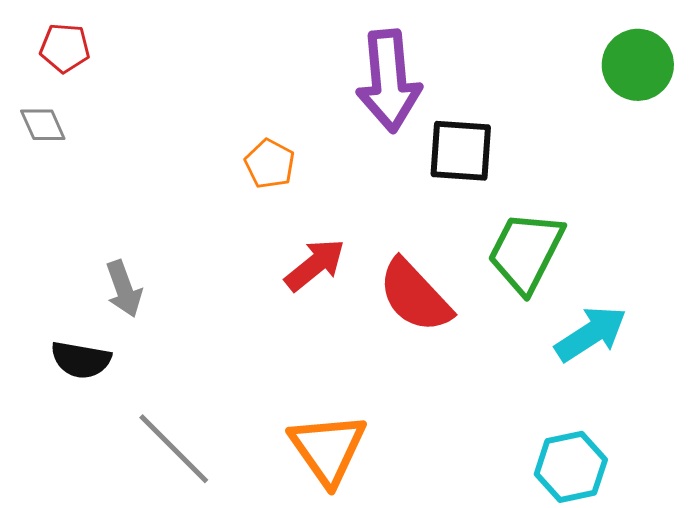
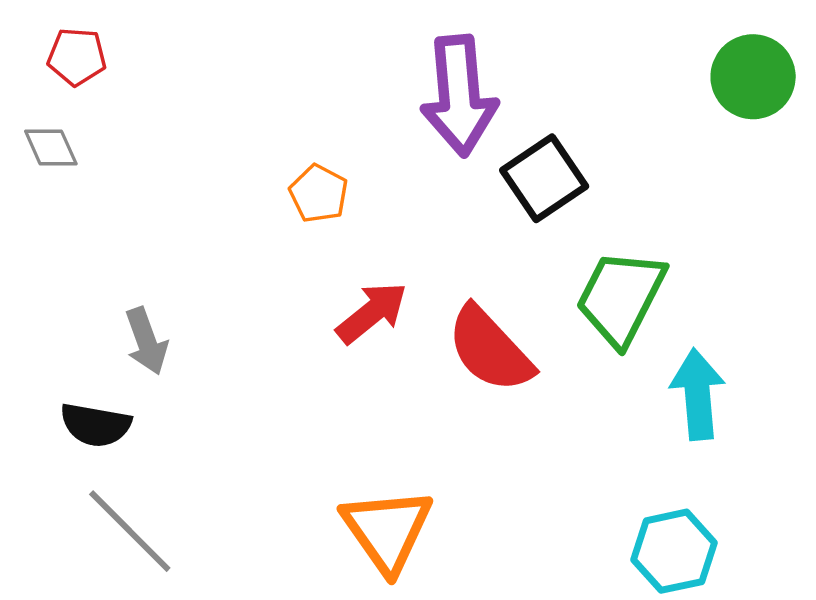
black square: (461, 151) -> (544, 178), turned -38
cyan arrow: (591, 334) -> (698, 394), turned -62
gray line: (174, 449) -> (130, 531), moved

